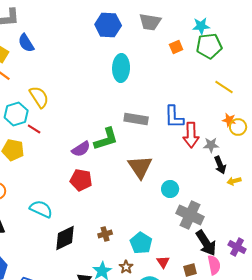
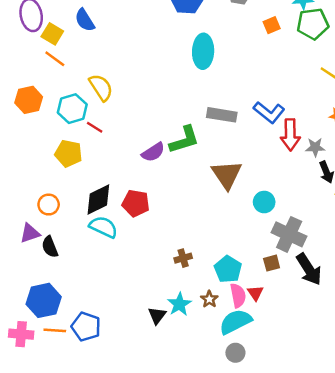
blue L-shape: (174, 117) -> (269, 112), turned -50
red pentagon: (81, 180) -> (136, 203), moved
black diamond: (65, 238) -> (98, 200), moved
pink semicircle: (214, 265) -> (238, 295), moved
brown square: (190, 270) -> (272, 263), moved

